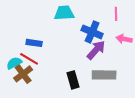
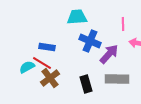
pink line: (116, 14) -> (123, 24), moved
blue cross: (92, 32) -> (90, 41), moved
brown cross: (23, 74) -> (50, 78), moved

